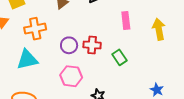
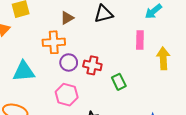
pink rectangle: (126, 21) -> (140, 40), moved
orange cross: (35, 29) -> (54, 42), moved

